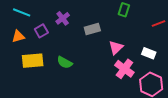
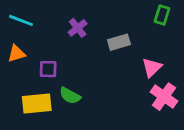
purple square: (41, 31) -> (48, 69), moved, turned 32
yellow rectangle: (33, 61) -> (37, 104), moved
green semicircle: (65, 62) -> (70, 96), moved

